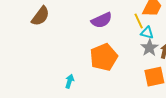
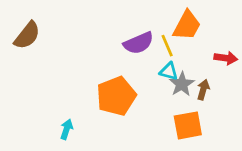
purple semicircle: (102, 20) -> (139, 43), moved
cyan triangle: (147, 33) -> (169, 71), moved

